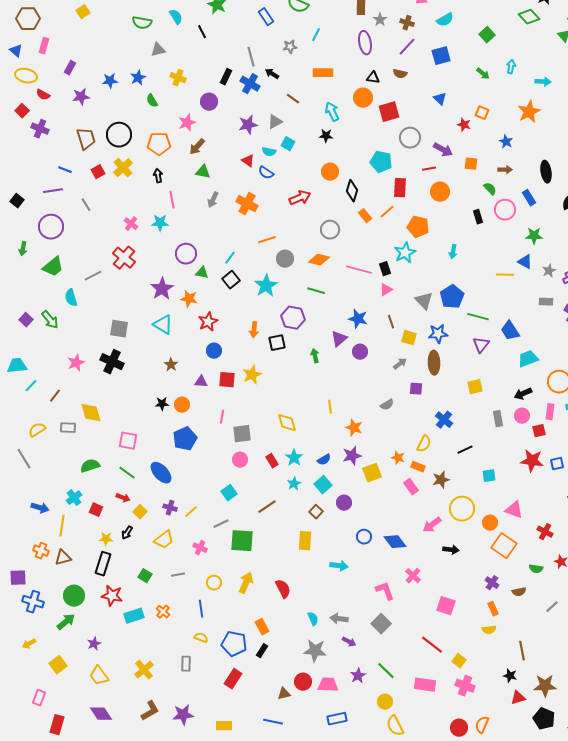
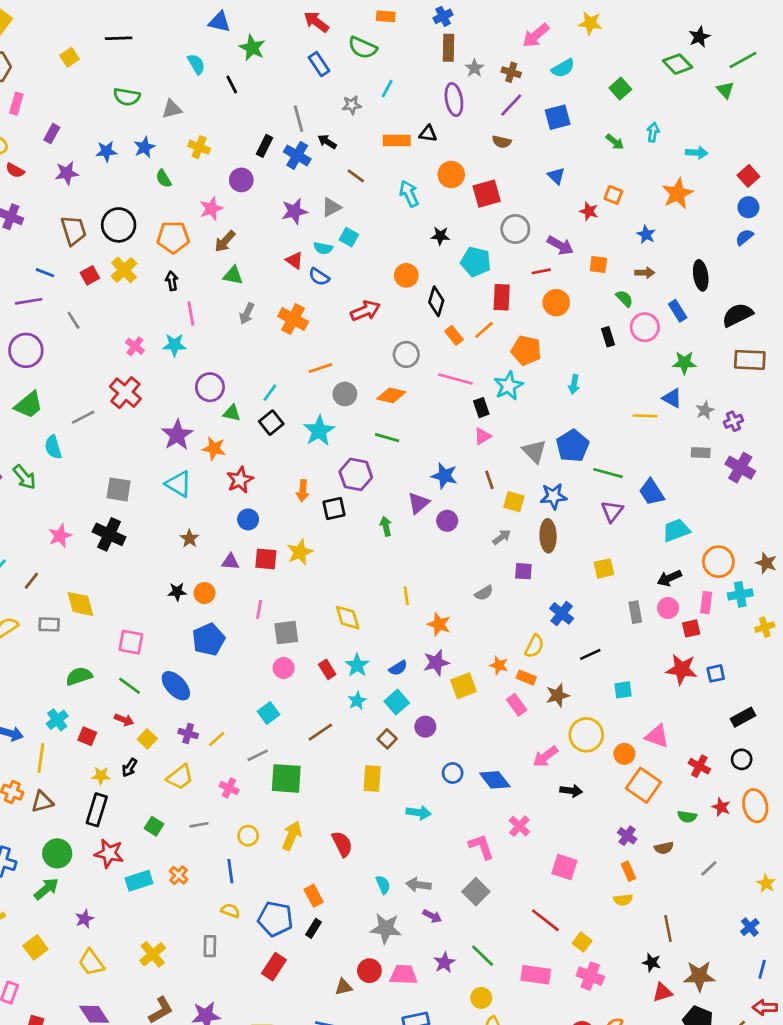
green semicircle: (142, 23) -> (127, 97), moved
black triangle: (373, 78) -> (428, 134), moved
black star: (326, 136) -> (440, 236), moved
pink line: (359, 270) -> (455, 379), moved

